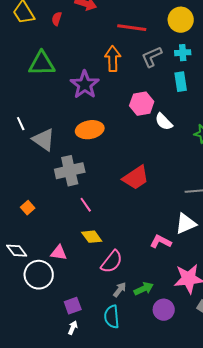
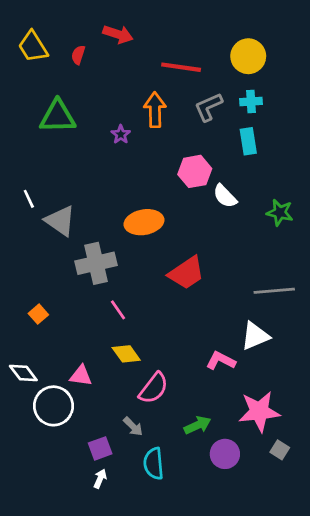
purple star: (85, 85) -> (121, 134), moved, size x0.5
orange ellipse: (90, 130) -> (144, 222), moved
gray arrow: (120, 290) -> (133, 427), moved, turned 98

